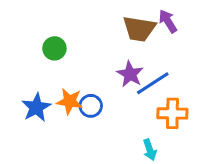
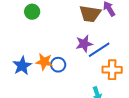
green circle: (54, 48) -> (32, 12), moved
purple star: (130, 74) -> (84, 44), turned 30

